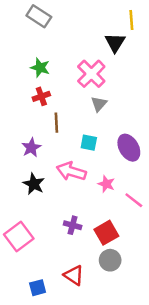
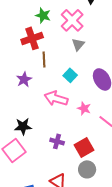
green star: (40, 68) -> (43, 15), moved
red cross: (41, 96) -> (32, 38), size x1.5
cyan square: (89, 143) -> (70, 75), turned 32
black star: (34, 184) -> (23, 126), moved, turned -30

